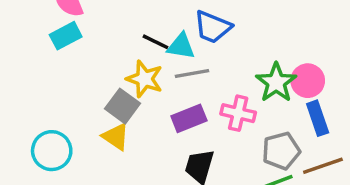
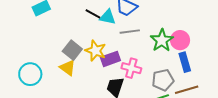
gray line: (192, 73) -> (130, 32), moved
yellow star: (145, 79) -> (96, 51), moved
pink cross: (238, 113) -> (131, 68), moved

